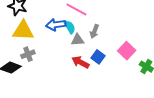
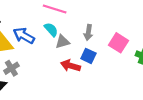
blue arrow: (56, 25) -> (24, 36), moved, turned 48
gray arrow: (94, 31) -> (88, 32), moved

